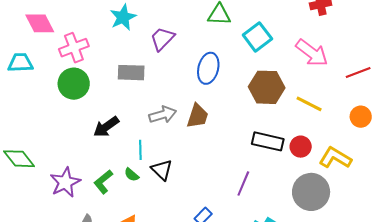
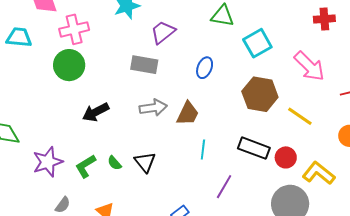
blue ellipse: (208, 68) -> (205, 68), size x0.7
gray rectangle: (131, 73) -> (144, 65), moved
cyan line: (140, 150) -> (203, 150), moved

